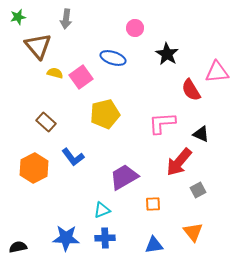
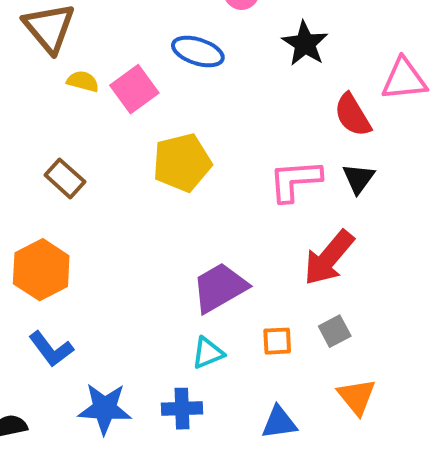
black triangle: (201, 134) -> (359, 178), moved, turned 42
blue L-shape: (73, 157) -> (51, 349), moved
gray square: (198, 190) -> (335, 331), moved
cyan triangle: (102, 210) -> (208, 353), moved

